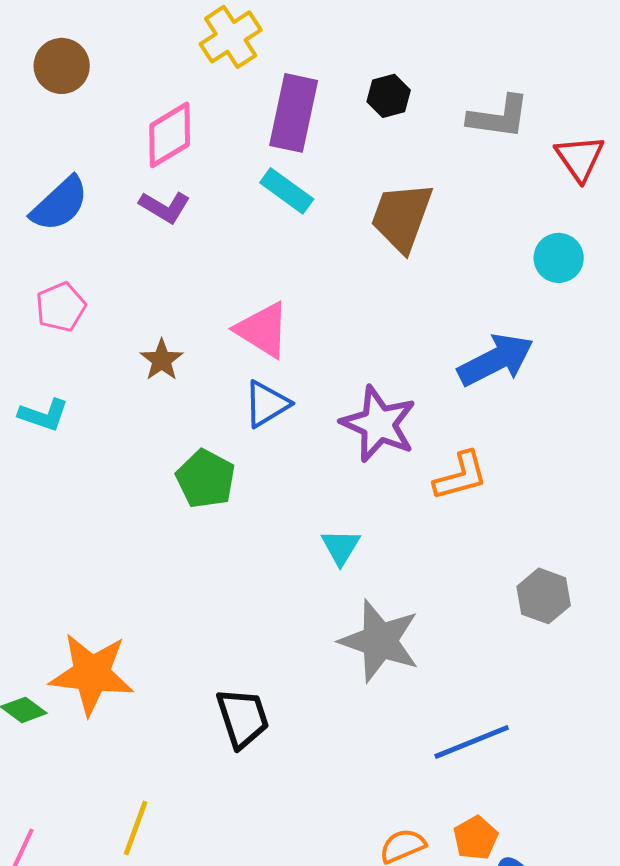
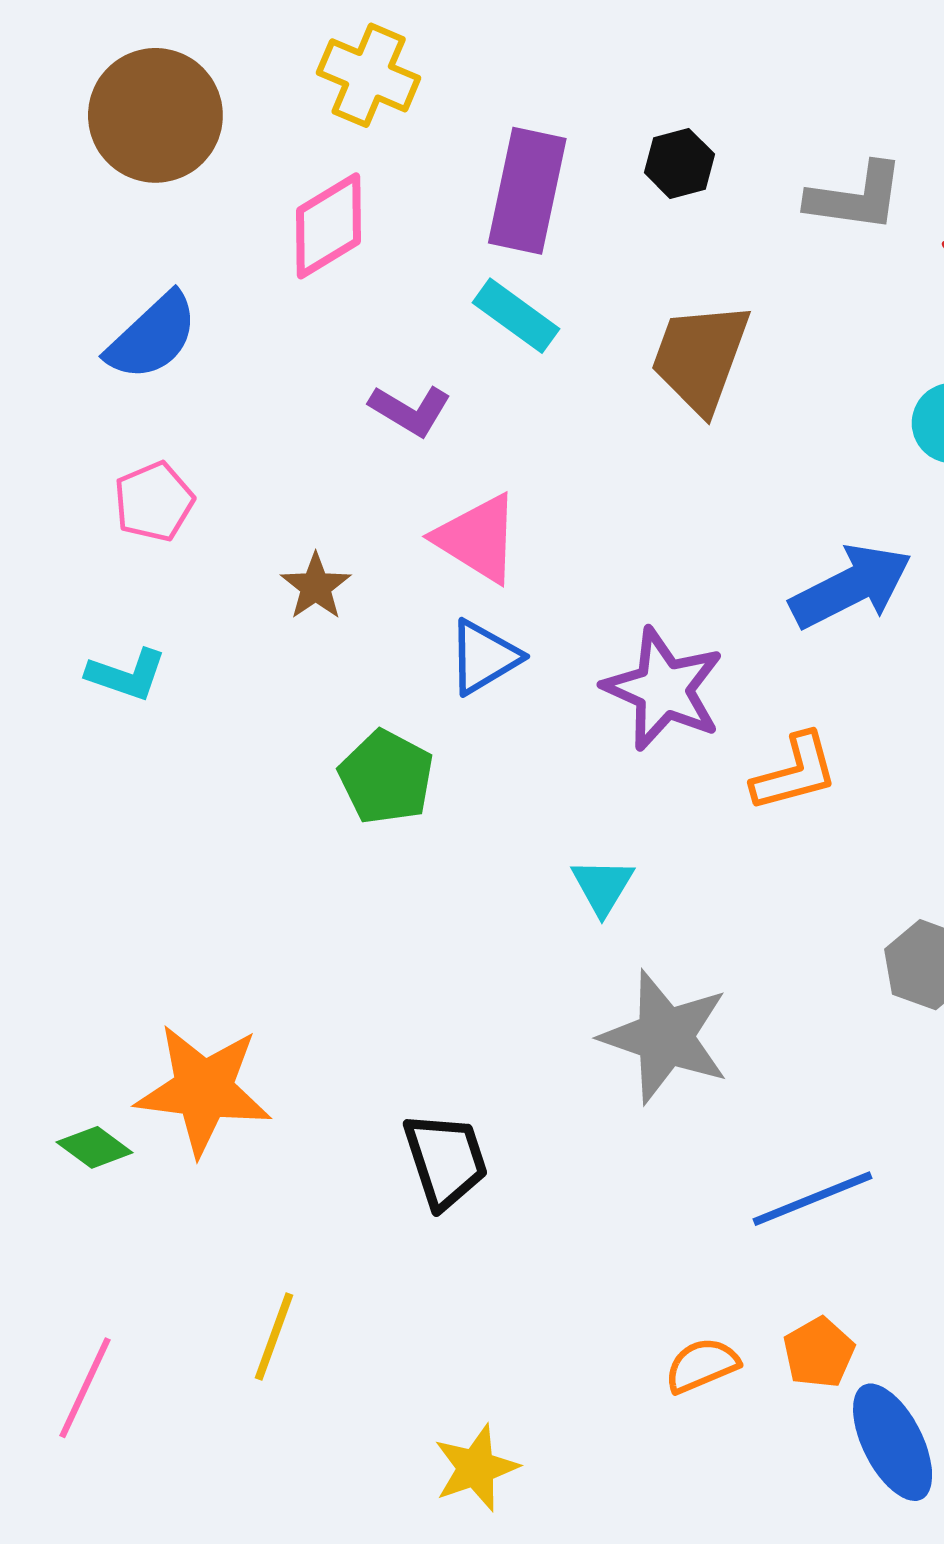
yellow cross: (231, 37) -> (369, 75), moved, turned -34
brown circle: (62, 66) -> (155, 115), size x1.5
purple L-shape: (165, 207) -> (410, 410), moved

